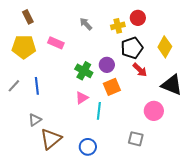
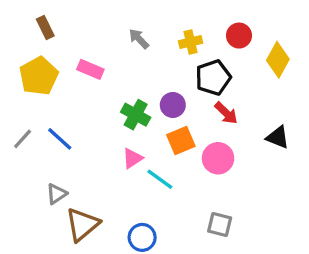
red circle: (138, 18) -> (239, 36), moved
yellow pentagon: (24, 47) -> (39, 76), turned -30
yellow diamond: (165, 47) -> (278, 60), moved
black triangle: (172, 85) -> (278, 137), size x0.7
blue line: (37, 86) -> (60, 139), turned -42
cyan line: (99, 111) -> (160, 179), turned -60
pink circle: (154, 111) -> (218, 158), moved

